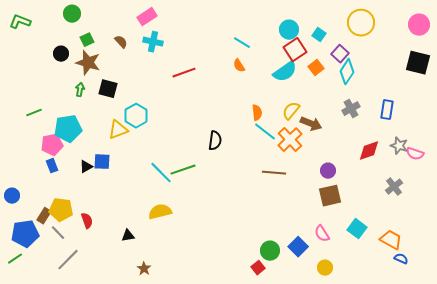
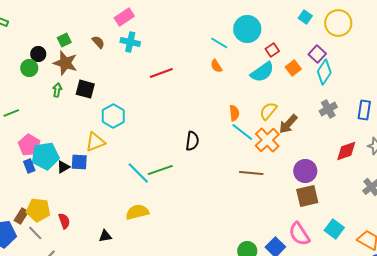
green circle: (72, 14) -> (29, 68), moved
cyan circle: (289, 30) -> (247, 29), moved, size x1.4
cyan square: (319, 35) -> (305, 17), moved
red square: (295, 50) -> (272, 50), size x0.6
brown arrow: (311, 124) -> (288, 124), turned 110
cyan pentagon: (68, 129) -> (45, 156), moved
yellow triangle: (118, 130) -> (95, 142), moved
pink pentagon: (52, 145) -> (29, 145), turned -30
purple circle: (328, 171) -> (305, 171), size x1.5
pink semicircle: (322, 234) -> (299, 234), size x1.4

